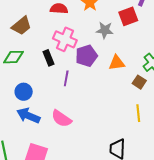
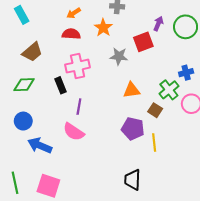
pink cross: (65, 39) -> (78, 66), turned -35
purple pentagon: (86, 56) -> (133, 129), moved, turned 30
blue circle: (24, 92) -> (23, 121), moved
pink semicircle: (61, 119) -> (74, 132), moved

